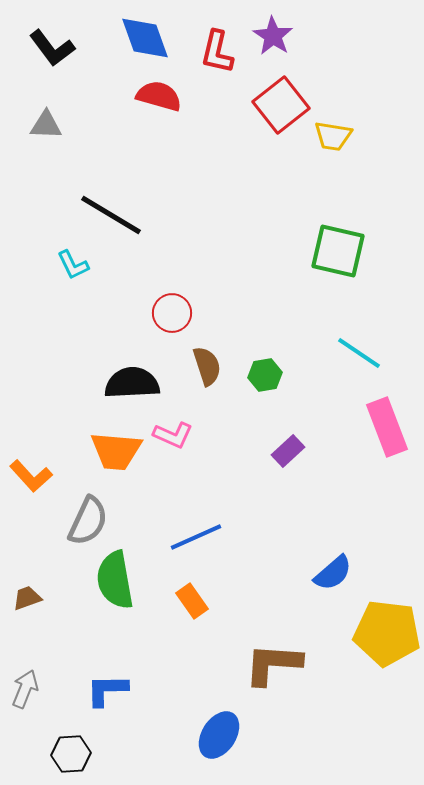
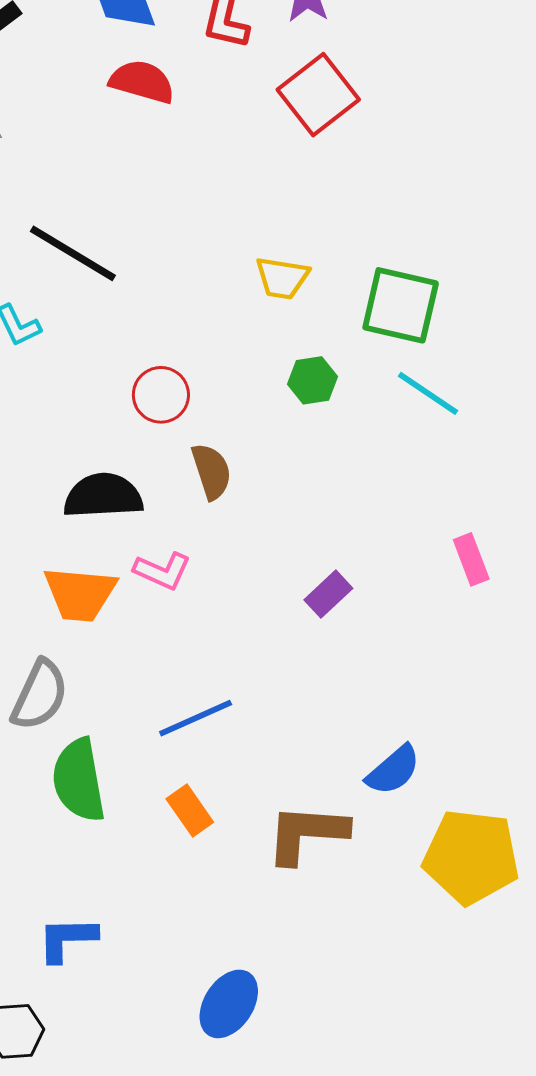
yellow trapezoid: (333, 136) -> (282, 278), moved
cyan line: (359, 353) -> (428, 393), moved
green hexagon: (265, 375) -> (312, 380), moved
pink rectangle: (387, 427) -> (471, 559), size x0.6
brown L-shape: (273, 664) -> (307, 834), moved

